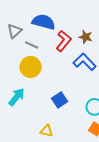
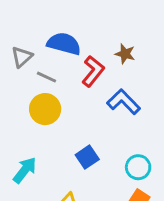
brown star: (86, 37) -> (125, 54), moved
cyan arrow: (17, 97) -> (25, 170), moved

